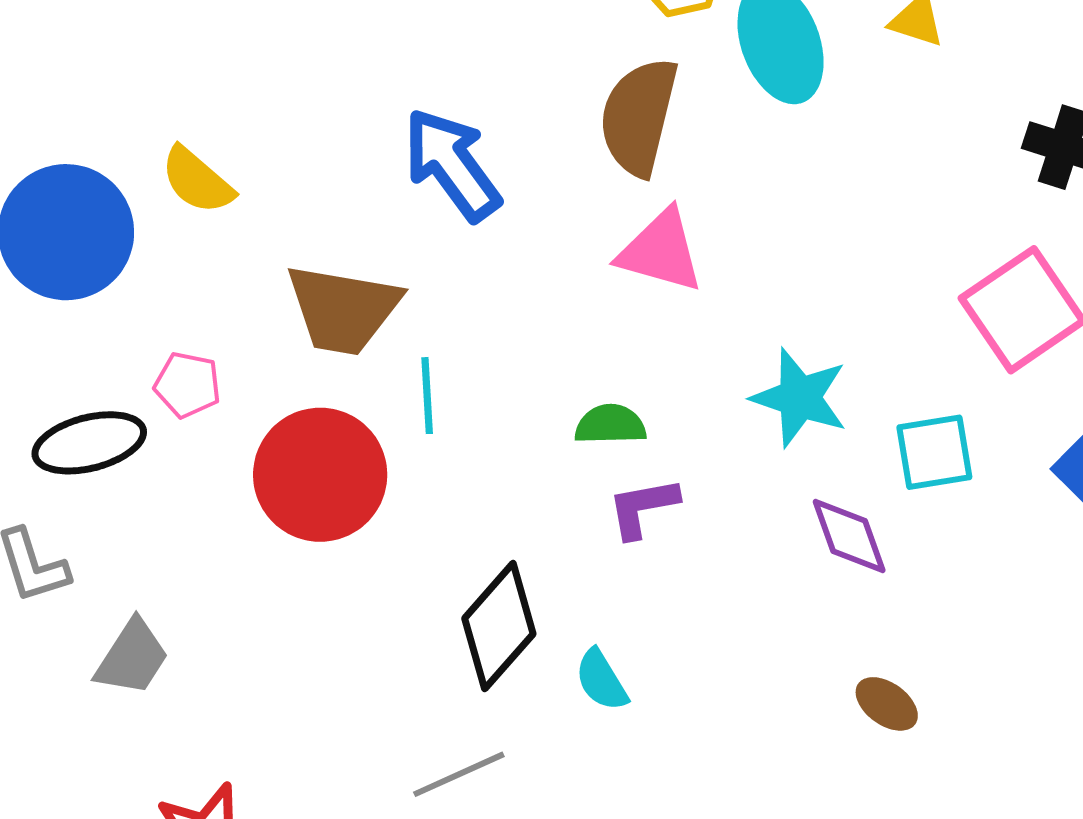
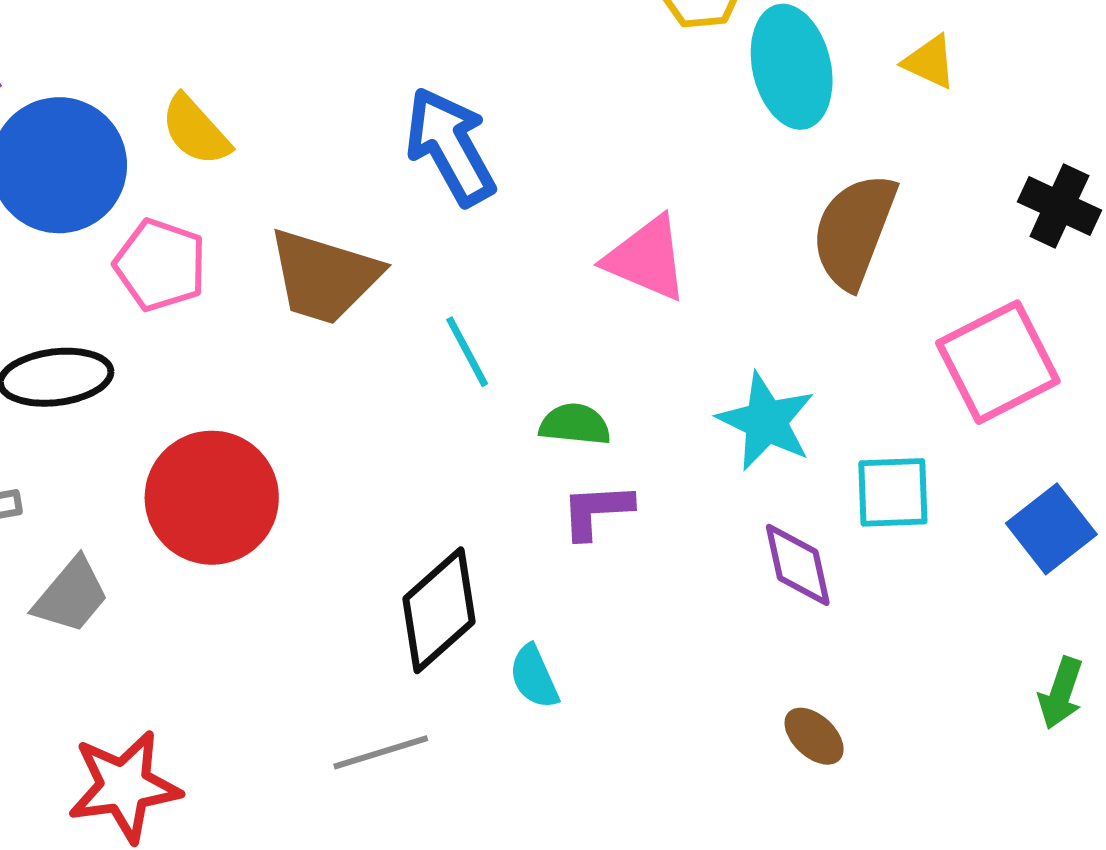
brown semicircle: (639, 117) -> (854, 231), moved
pink pentagon: (187, 385) -> (160, 265), moved, size x1.4
cyan line: (427, 396) -> (467, 352), moved, turned -32
red circle: (320, 475) -> (212, 498), moved

